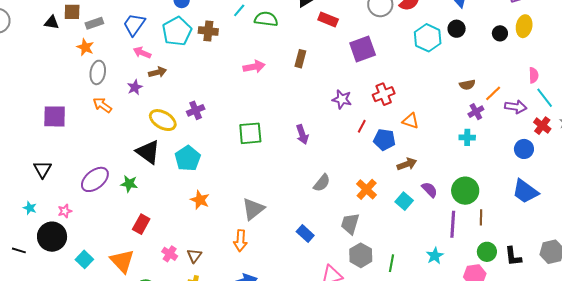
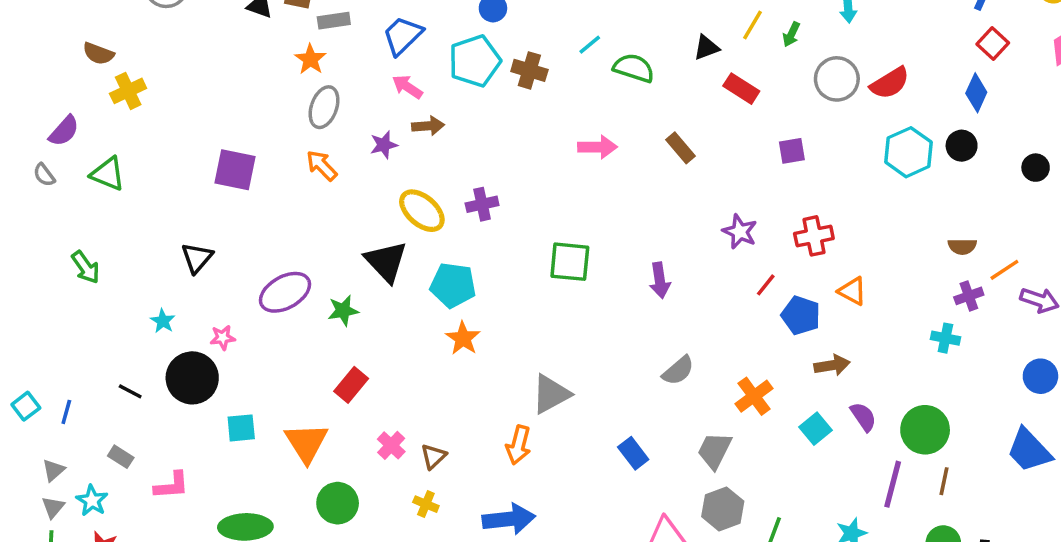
purple square: (363, 49) -> (792, 151), size x0.6
brown rectangle: (300, 59) -> (681, 148), turned -66
cyan pentagon: (188, 158) -> (453, 285), turned 30
green star: (129, 184) -> (343, 311), turned -30
orange star: (200, 200) -> (463, 338), moved
cyan square: (84, 259) -> (241, 428), turned 30

